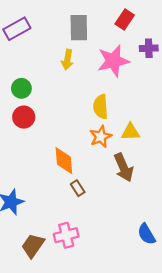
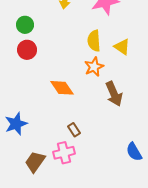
yellow triangle: (130, 132) -> (122, 47), moved, turned 36
orange diamond: (64, 161) -> (62, 88), turned -30
brown rectangle: (78, 188) -> (74, 130), moved

